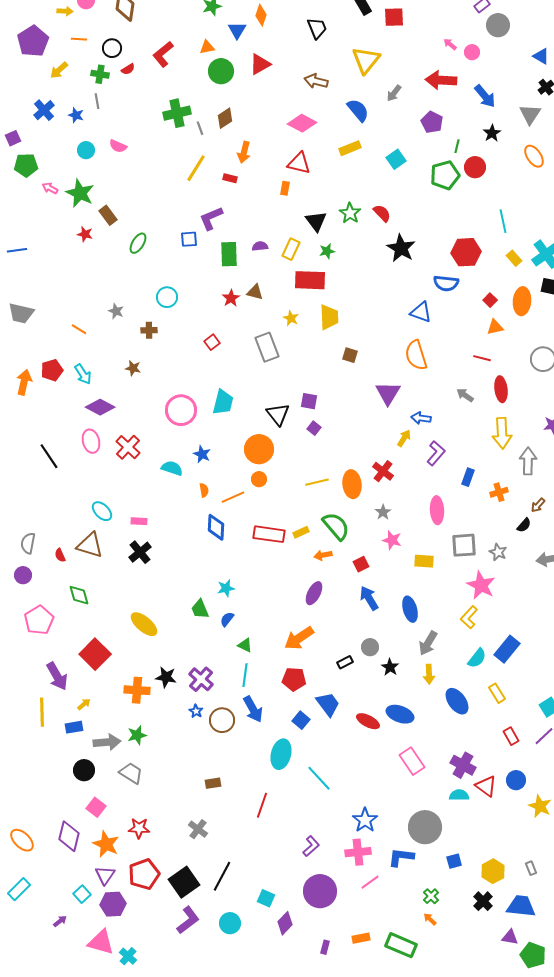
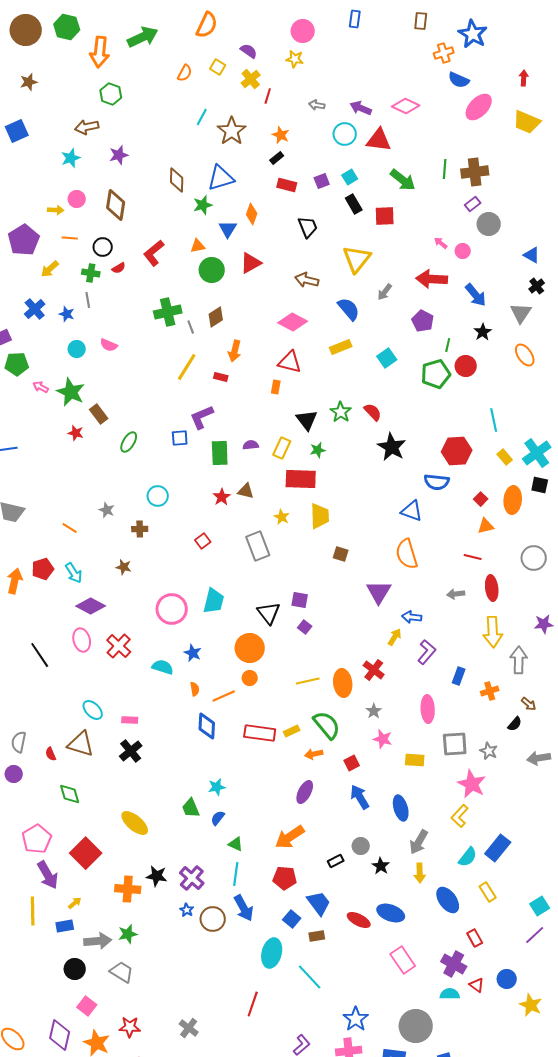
gray arrow: (465, 395) -> (456, 594), turned -42
brown arrow: (538, 505) -> (529, 704), turned -91
pink pentagon: (39, 620) -> (37, 839), moved
red rectangle: (511, 736) -> (475, 938), moved
brown rectangle: (213, 783) -> (317, 936), moved
red triangle: (486, 786) -> (477, 985), size x0.7

